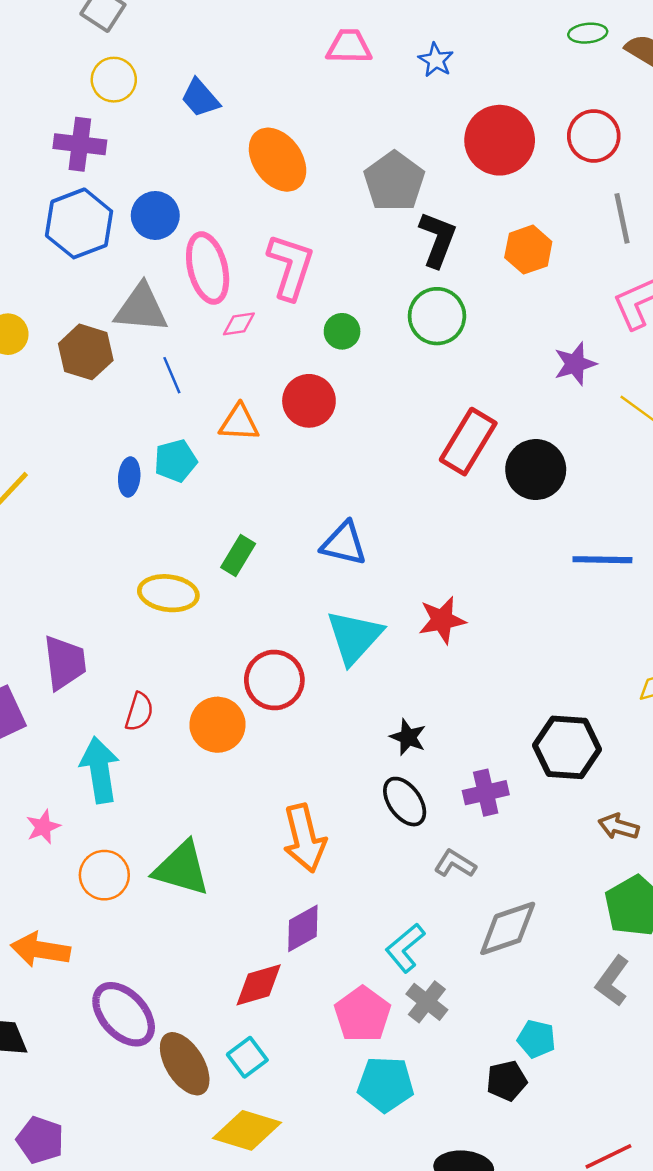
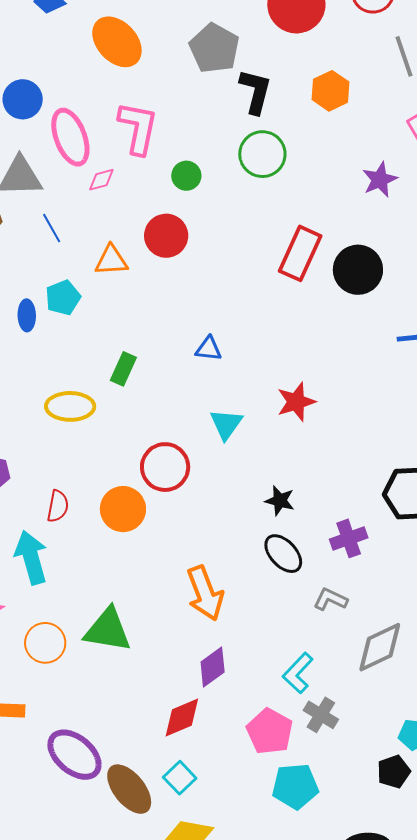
blue triangle: (344, 544) -> (209, 349), size x0.7
cyan triangle: (354, 637) -> (226, 424), size x0.7

